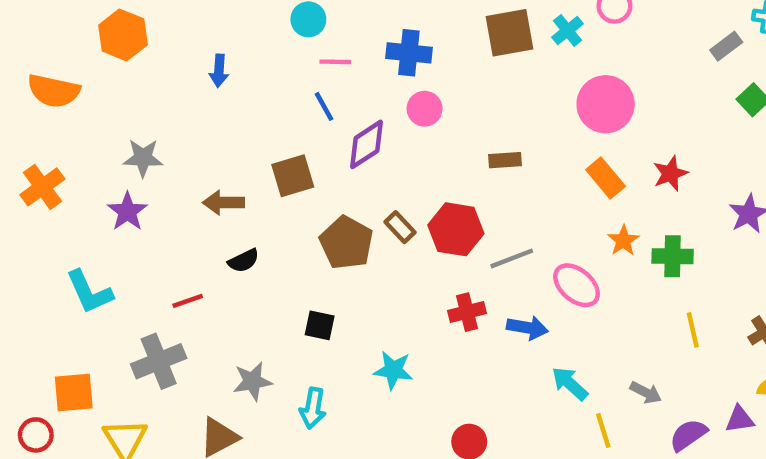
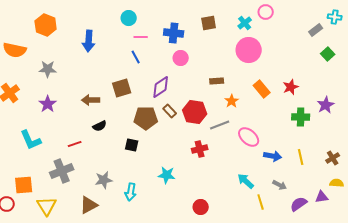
brown square: (509, 33) -> (209, 23), moved, size x0.7
blue arrow: (219, 71) -> (89, 41), size x1.5
pink circle: (606, 104) -> (249, 50), moved
purple diamond: (366, 144) -> (161, 87), moved
gray star: (143, 158) -> (48, 69), moved
orange star: (623, 241) -> (232, 101), moved
brown pentagon: (346, 243) -> (146, 118), turned -30
green cross: (673, 256) -> (301, 117), moved
black square: (320, 325) -> (132, 145), moved
blue arrow: (527, 328) -> (273, 156), moved

